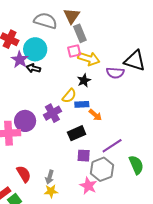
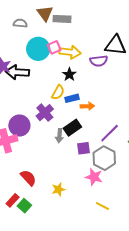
gray semicircle: (45, 21) -> (20, 23), size x0.6
gray rectangle: (80, 33) -> (62, 19), moved, turned -54
cyan circle: (35, 49) -> (38, 49), moved
black arrow: (33, 68) -> (17, 72), size x1.6
orange arrow: (95, 115) -> (87, 106), turned -32
gray arrow: (50, 177) -> (59, 136), moved

